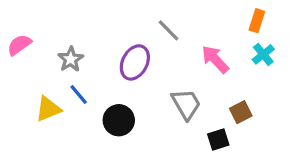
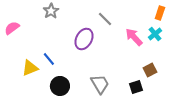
cyan cross: (263, 54) -> (155, 34), moved
gray star: (71, 59) -> (51, 11), moved
gray trapezoid: (186, 104) -> (100, 84), moved
black circle: (119, 120) -> (60, 86), moved

